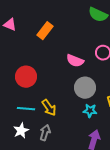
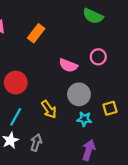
yellow arrow: (49, 108) -> (49, 109), moved
cyan line: (26, 109) -> (16, 117), turned -66

